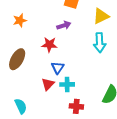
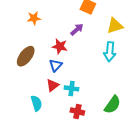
purple arrow: (64, 25) -> (77, 29), turned -32
blue triangle: (58, 68) -> (56, 65), moved
cyan semicircle: (21, 106) -> (36, 103), moved

